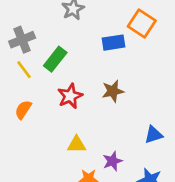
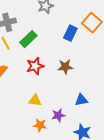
blue rectangle: (114, 43) -> (70, 33), turned -63
blue triangle: (154, 135) -> (81, 100), moved

